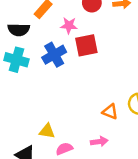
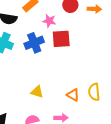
yellow triangle: (47, 131) -> (37, 92), moved

